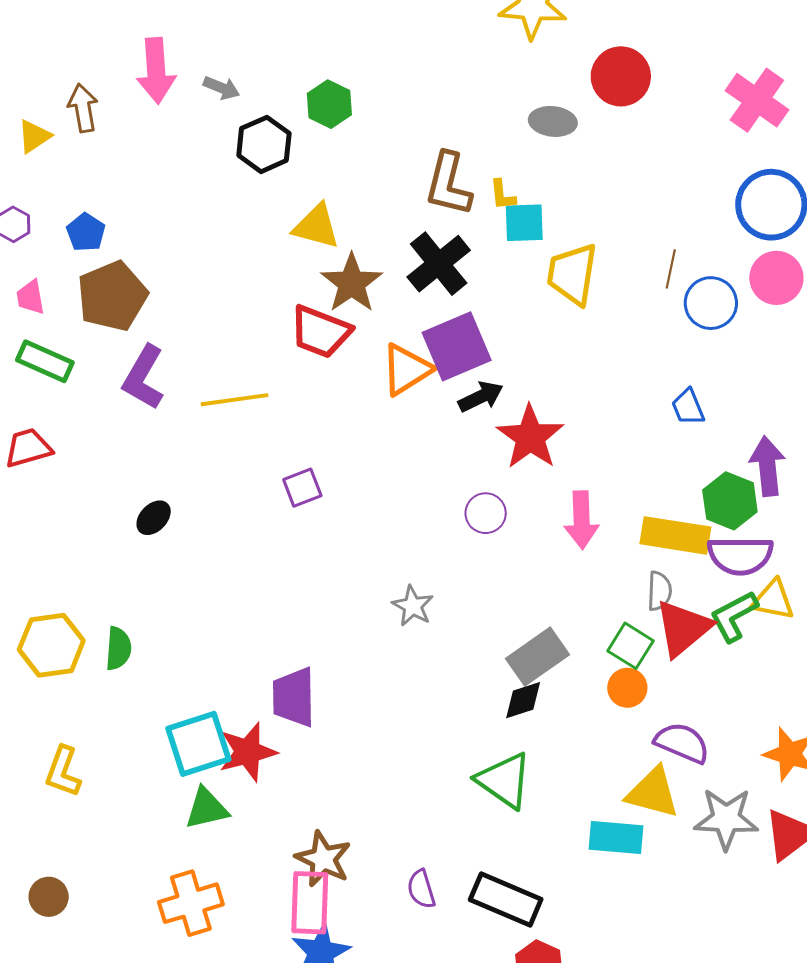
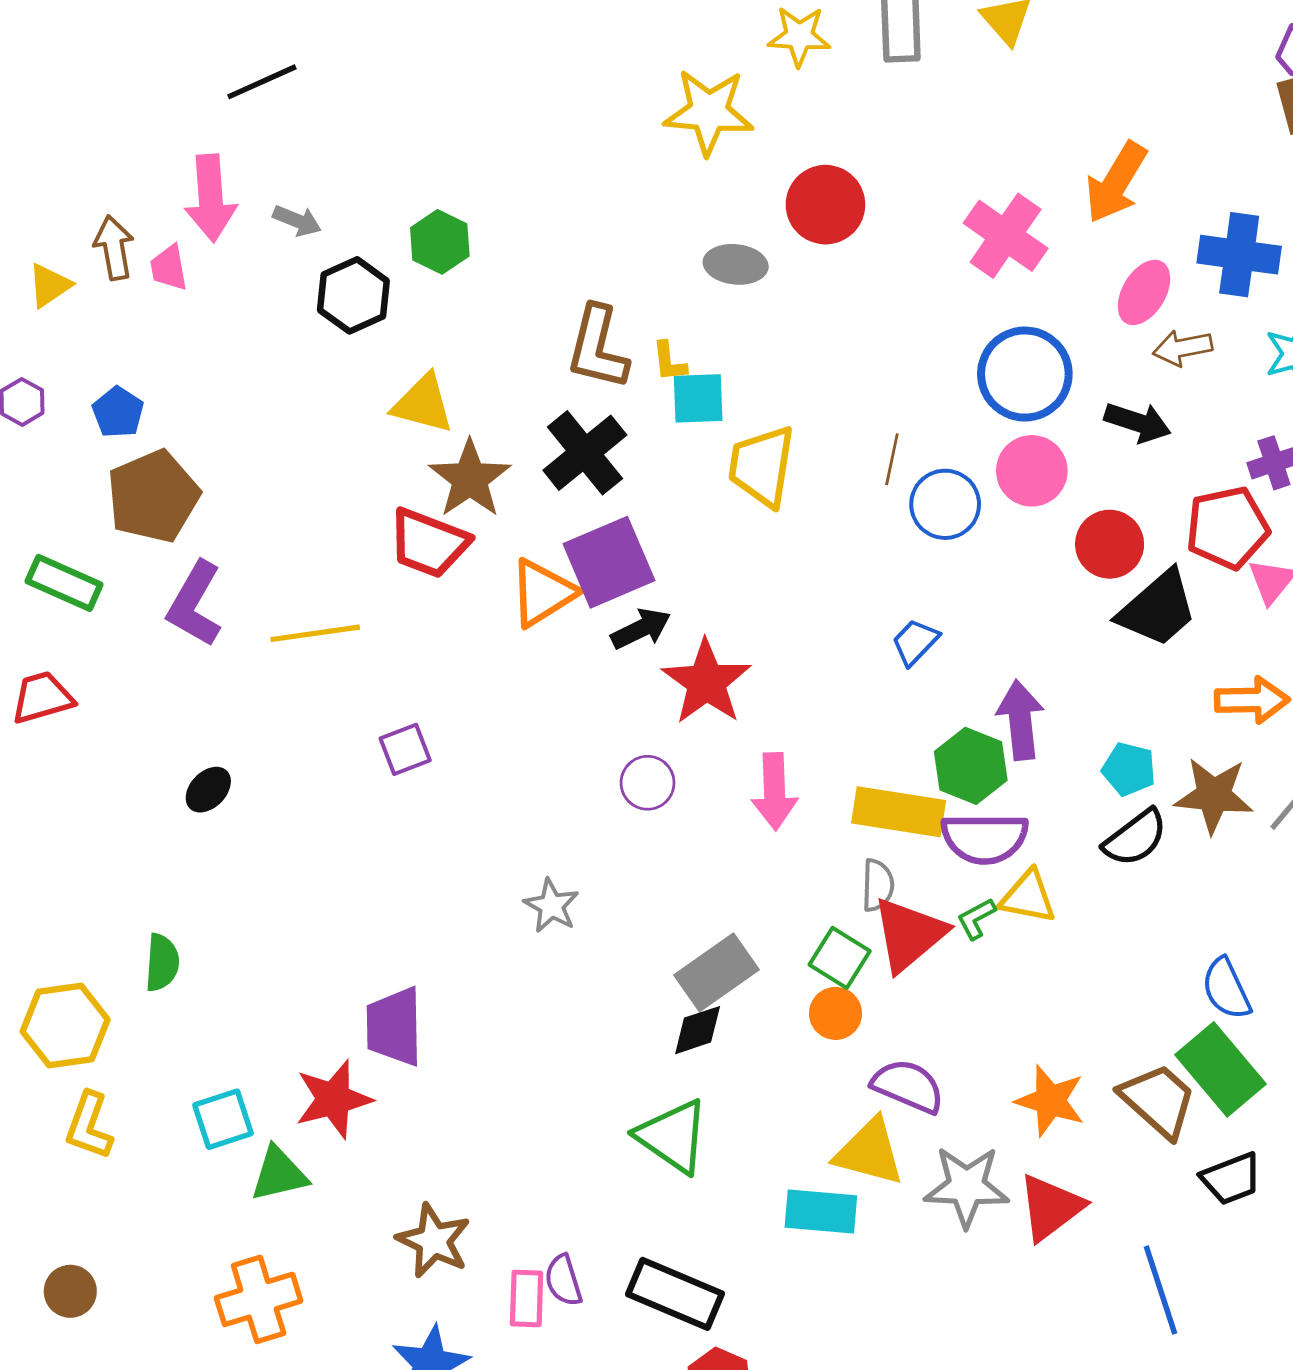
pink trapezoid: (31, 297) -> (169, 268), moved
blue trapezoid: (688, 407) -> (915, 642), turned 66
green L-shape: (734, 616) -> (976, 919), size x0.6
yellow hexagon: (51, 645) -> (65, 1025), moved
cyan square: (198, 744) -> (223, 1119), moved, size x0.7
pink rectangle: (310, 903) -> (527, 1299), moved, size x0.7

